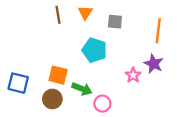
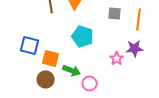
gray square: (115, 22) -> (115, 13), moved
purple star: (154, 64) -> (135, 48), turned -30
blue square: (18, 83) -> (30, 45), moved

